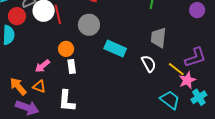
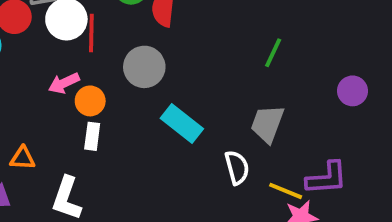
pink arrow: (42, 66) -> (64, 83), moved
yellow line: (176, 69) -> (286, 191), turned -30
orange triangle: (39, 86) -> (23, 158), turned -32

